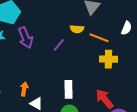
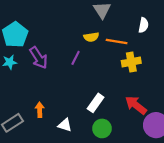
orange arrow: (24, 89) -> (40, 110), moved
white rectangle: (68, 89) -> (96, 103), turned 48

